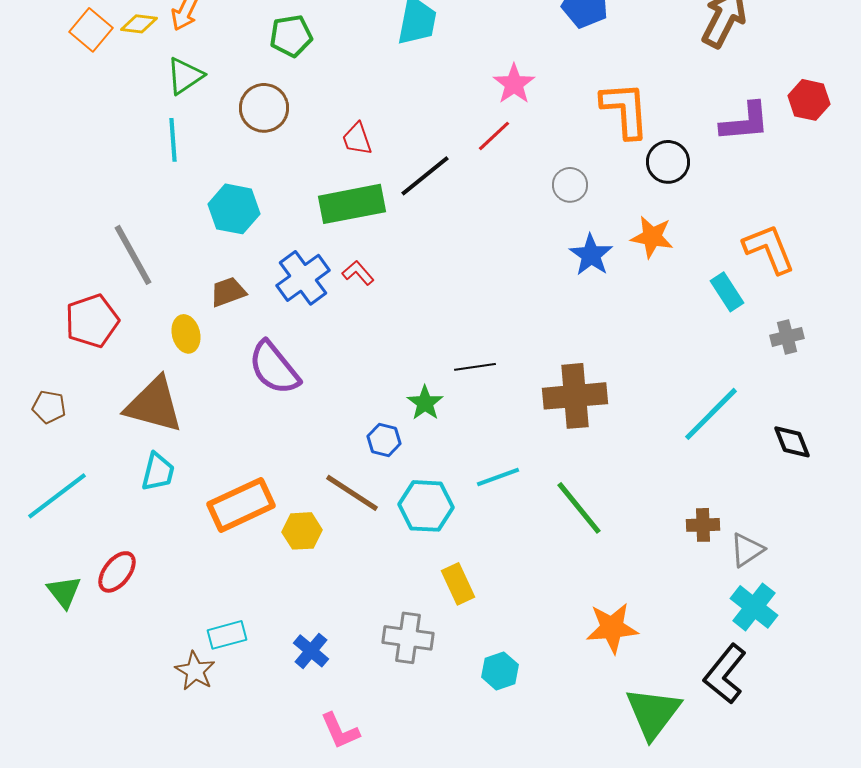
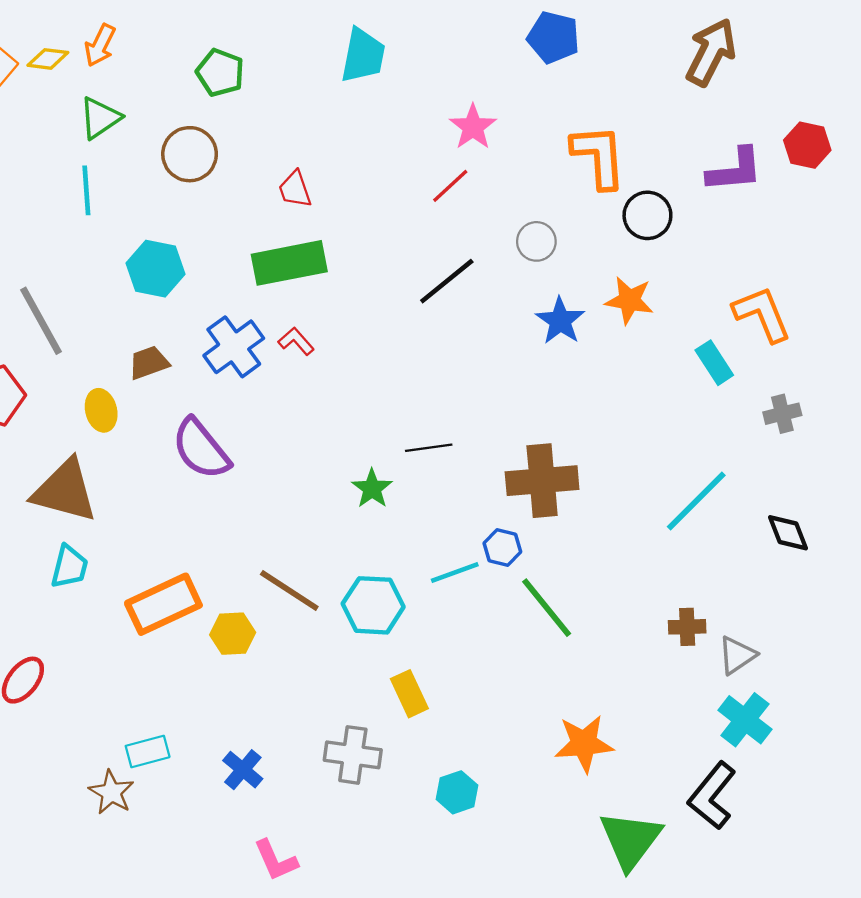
green pentagon: (291, 36) -> (220, 73), turned 30
black line: (425, 176) -> (447, 281), moved
blue hexagon: (384, 440) -> (502, 547), moved

